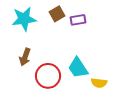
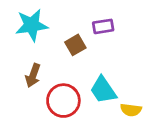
brown square: (57, 14) -> (75, 45), moved

